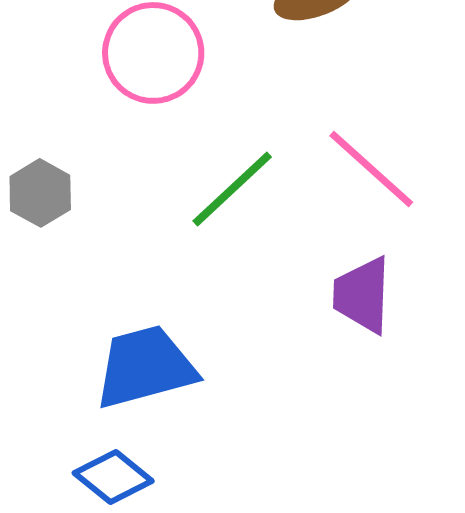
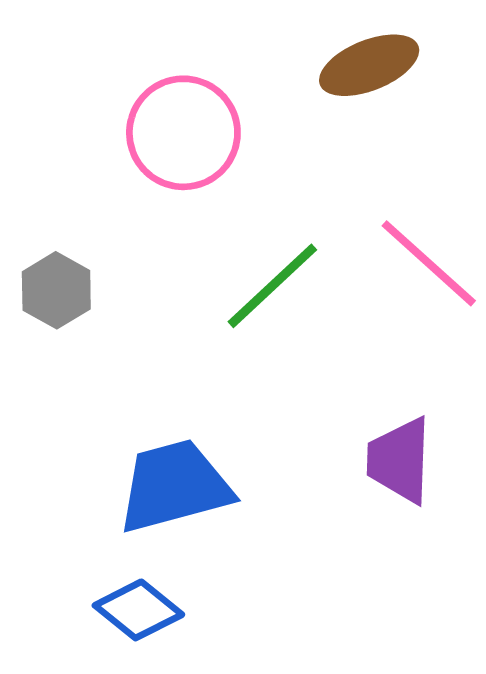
purple trapezoid: (362, 295) -> (400, 460), moved

